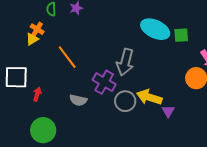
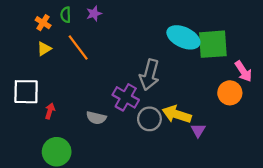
orange cross: (37, 29) -> (43, 23), moved
green square: (181, 35) -> (213, 44), size x1.8
orange line: (67, 57) -> (78, 48), moved

